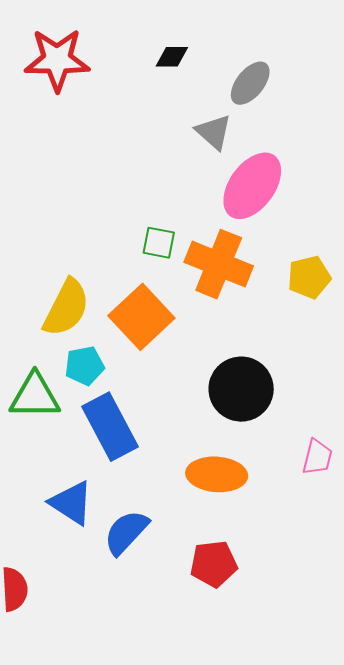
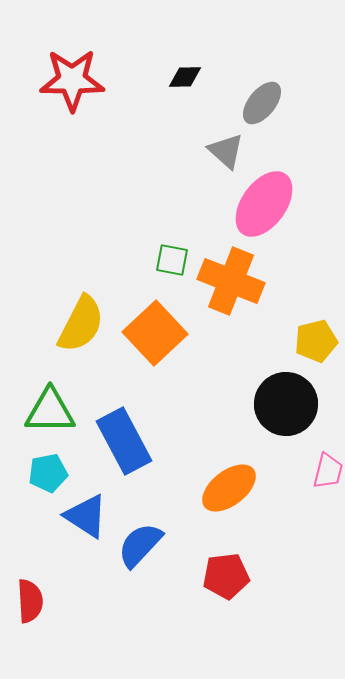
yellow pentagon: (309, 277) -> (316, 341), moved
cyan pentagon: (85, 366) -> (48, 473), moved
black circle: (241, 389) -> (286, 404), moved
orange ellipse: (217, 474) -> (229, 488), turned -42

